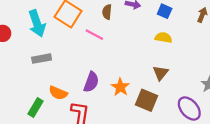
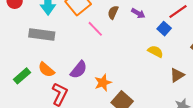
gray rectangle: (42, 59) -> (42, 34), size x1.4
brown triangle: (161, 73) -> (177, 75), moved

